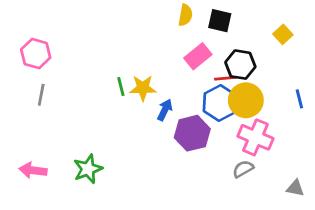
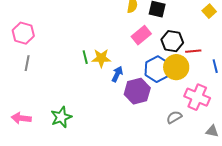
yellow square: (283, 34) -> (209, 11), moved
red line: (225, 78) -> (193, 51), moved
pink cross: (255, 137) -> (197, 97), moved

